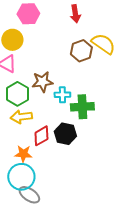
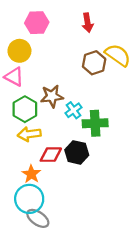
cyan cross: (62, 95) -> (74, 110), turned -35
red diamond: (41, 136) -> (51, 155), turned 30
orange star: (23, 154) -> (31, 174), turned 30

